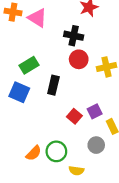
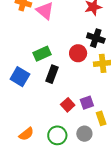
black cross: (74, 36) -> (96, 38), moved
green rectangle: (29, 65) -> (42, 54), moved
green circle: (56, 151) -> (57, 135), moved

